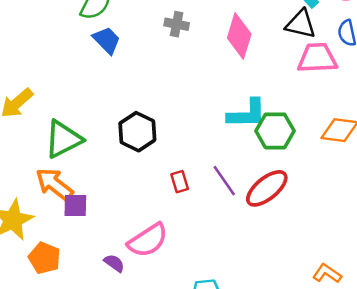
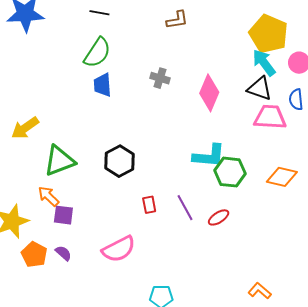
blue trapezoid: (107, 40) -> (103, 85), turned -145
orange arrow: (54, 184) -> (48, 196), size x0.7
red ellipse: (267, 188) -> (219, 217), size x0.6
purple semicircle: (114, 263) -> (63, 253), moved

